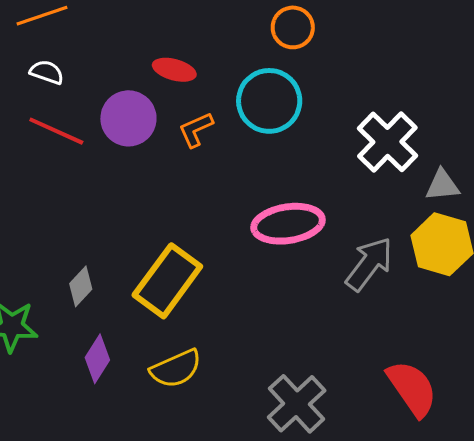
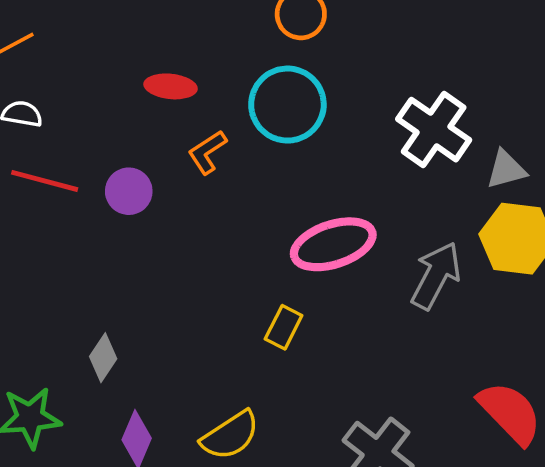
purple circle: (128, 118) -> (129, 191), moved, size x0.7
yellow rectangle: (167, 281) -> (284, 327), moved, size x0.5

